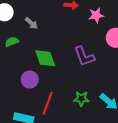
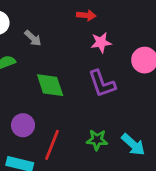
pink star: (96, 15) -> (101, 42), moved
purple circle: (30, 80) -> (23, 125), moved

